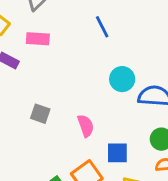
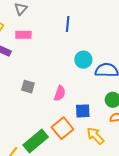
blue line: (102, 27) -> (68, 24), turned 35
pink semicircle: (86, 126) -> (60, 93), turned 42

